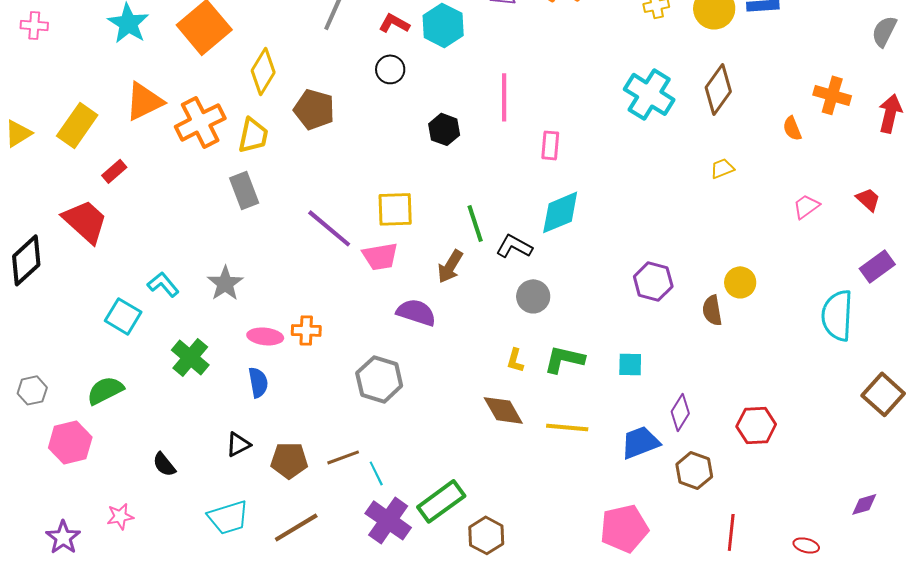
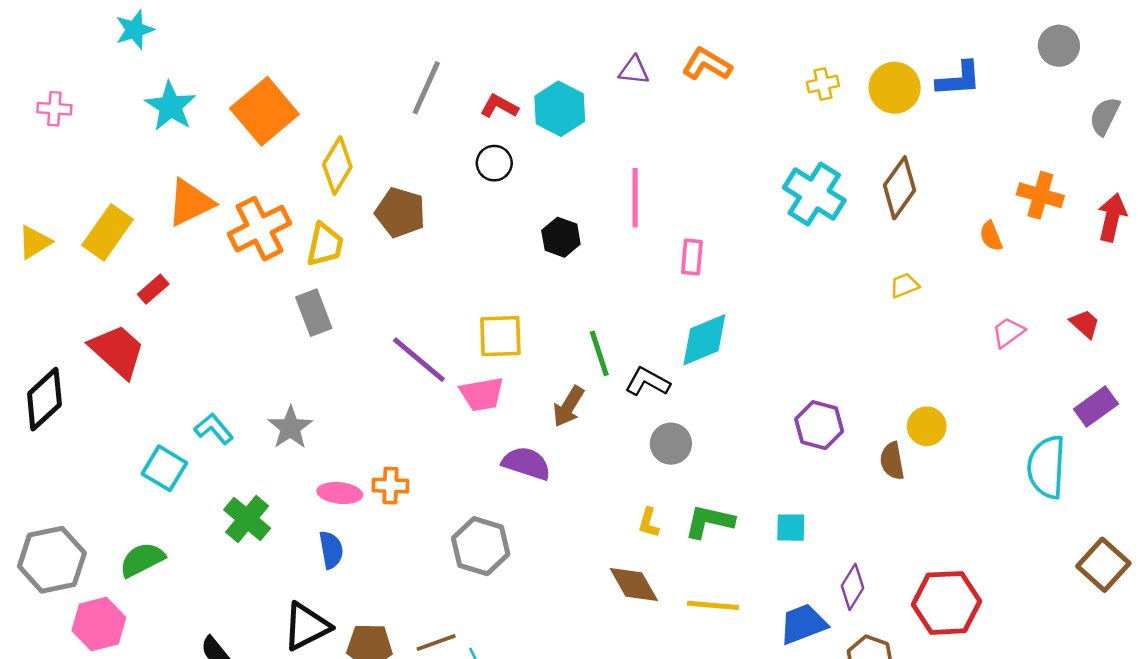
gray hexagon: (32, 390) -> (52, 560), size x1.8
red hexagon: (756, 425) -> (946, 603), size x1.4
black triangle: (238, 444) -> (306, 626), size x1.6

